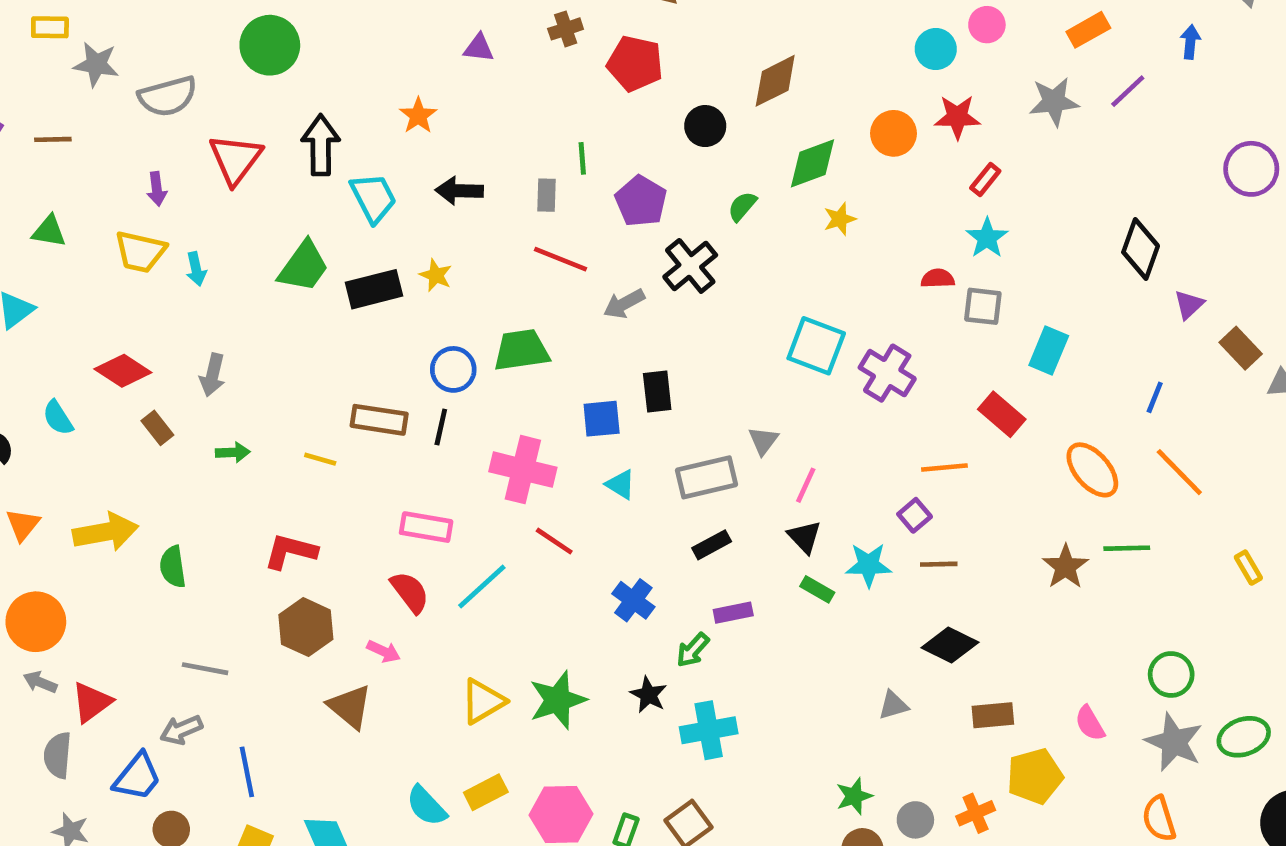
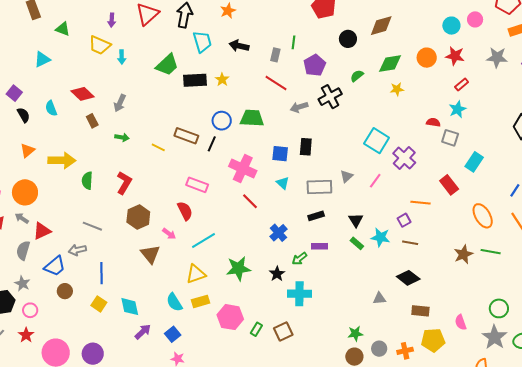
pink line: (806, 485) -> (375, 181), moved
red L-shape: (291, 551) -> (124, 183), moved, turned 95
cyan line: (482, 587) -> (204, 241), moved
yellow triangle: (483, 701) -> (196, 274), moved

